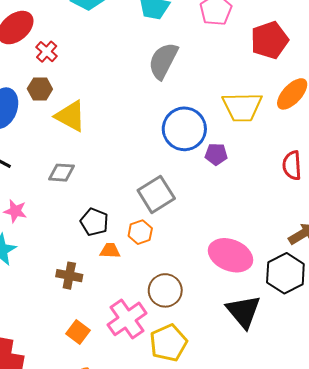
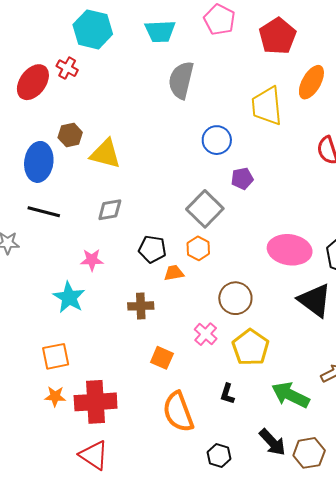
red cross: (47, 52) -> (67, 68), moved
yellow trapezoid: (242, 107) -> (267, 106), turned 99
blue circle: (184, 129) -> (217, 140), size x0.7
purple pentagon: (216, 154) -> (242, 179), moved
pink star: (15, 211) -> (92, 260), moved
pink cross: (127, 319) -> (206, 334), size x0.6

